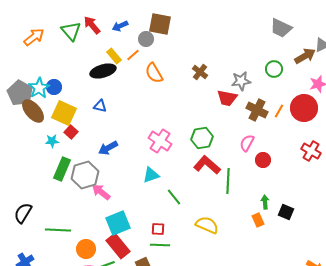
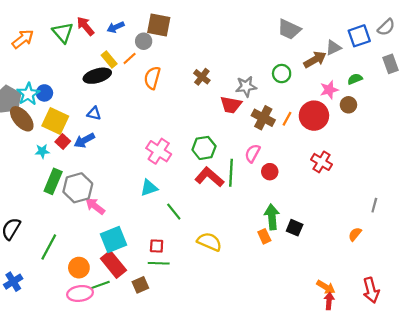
orange semicircle: (154, 73) -> (152, 78), turned 45
blue arrow: (108, 148) -> (84, 140), moved
green line: (228, 181) -> (231, 173), moved
green arrow: (265, 202) -> (272, 217), size x1.6
green line: (58, 230) -> (49, 247), turned -65

